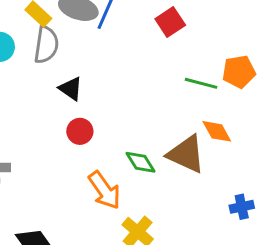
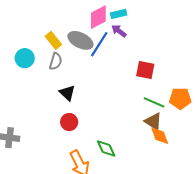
red square: (170, 22) -> (145, 70), moved, turned 36
gray semicircle: (46, 45) -> (56, 61), size x0.7
brown triangle: (186, 154) -> (153, 121), moved, size x0.7

